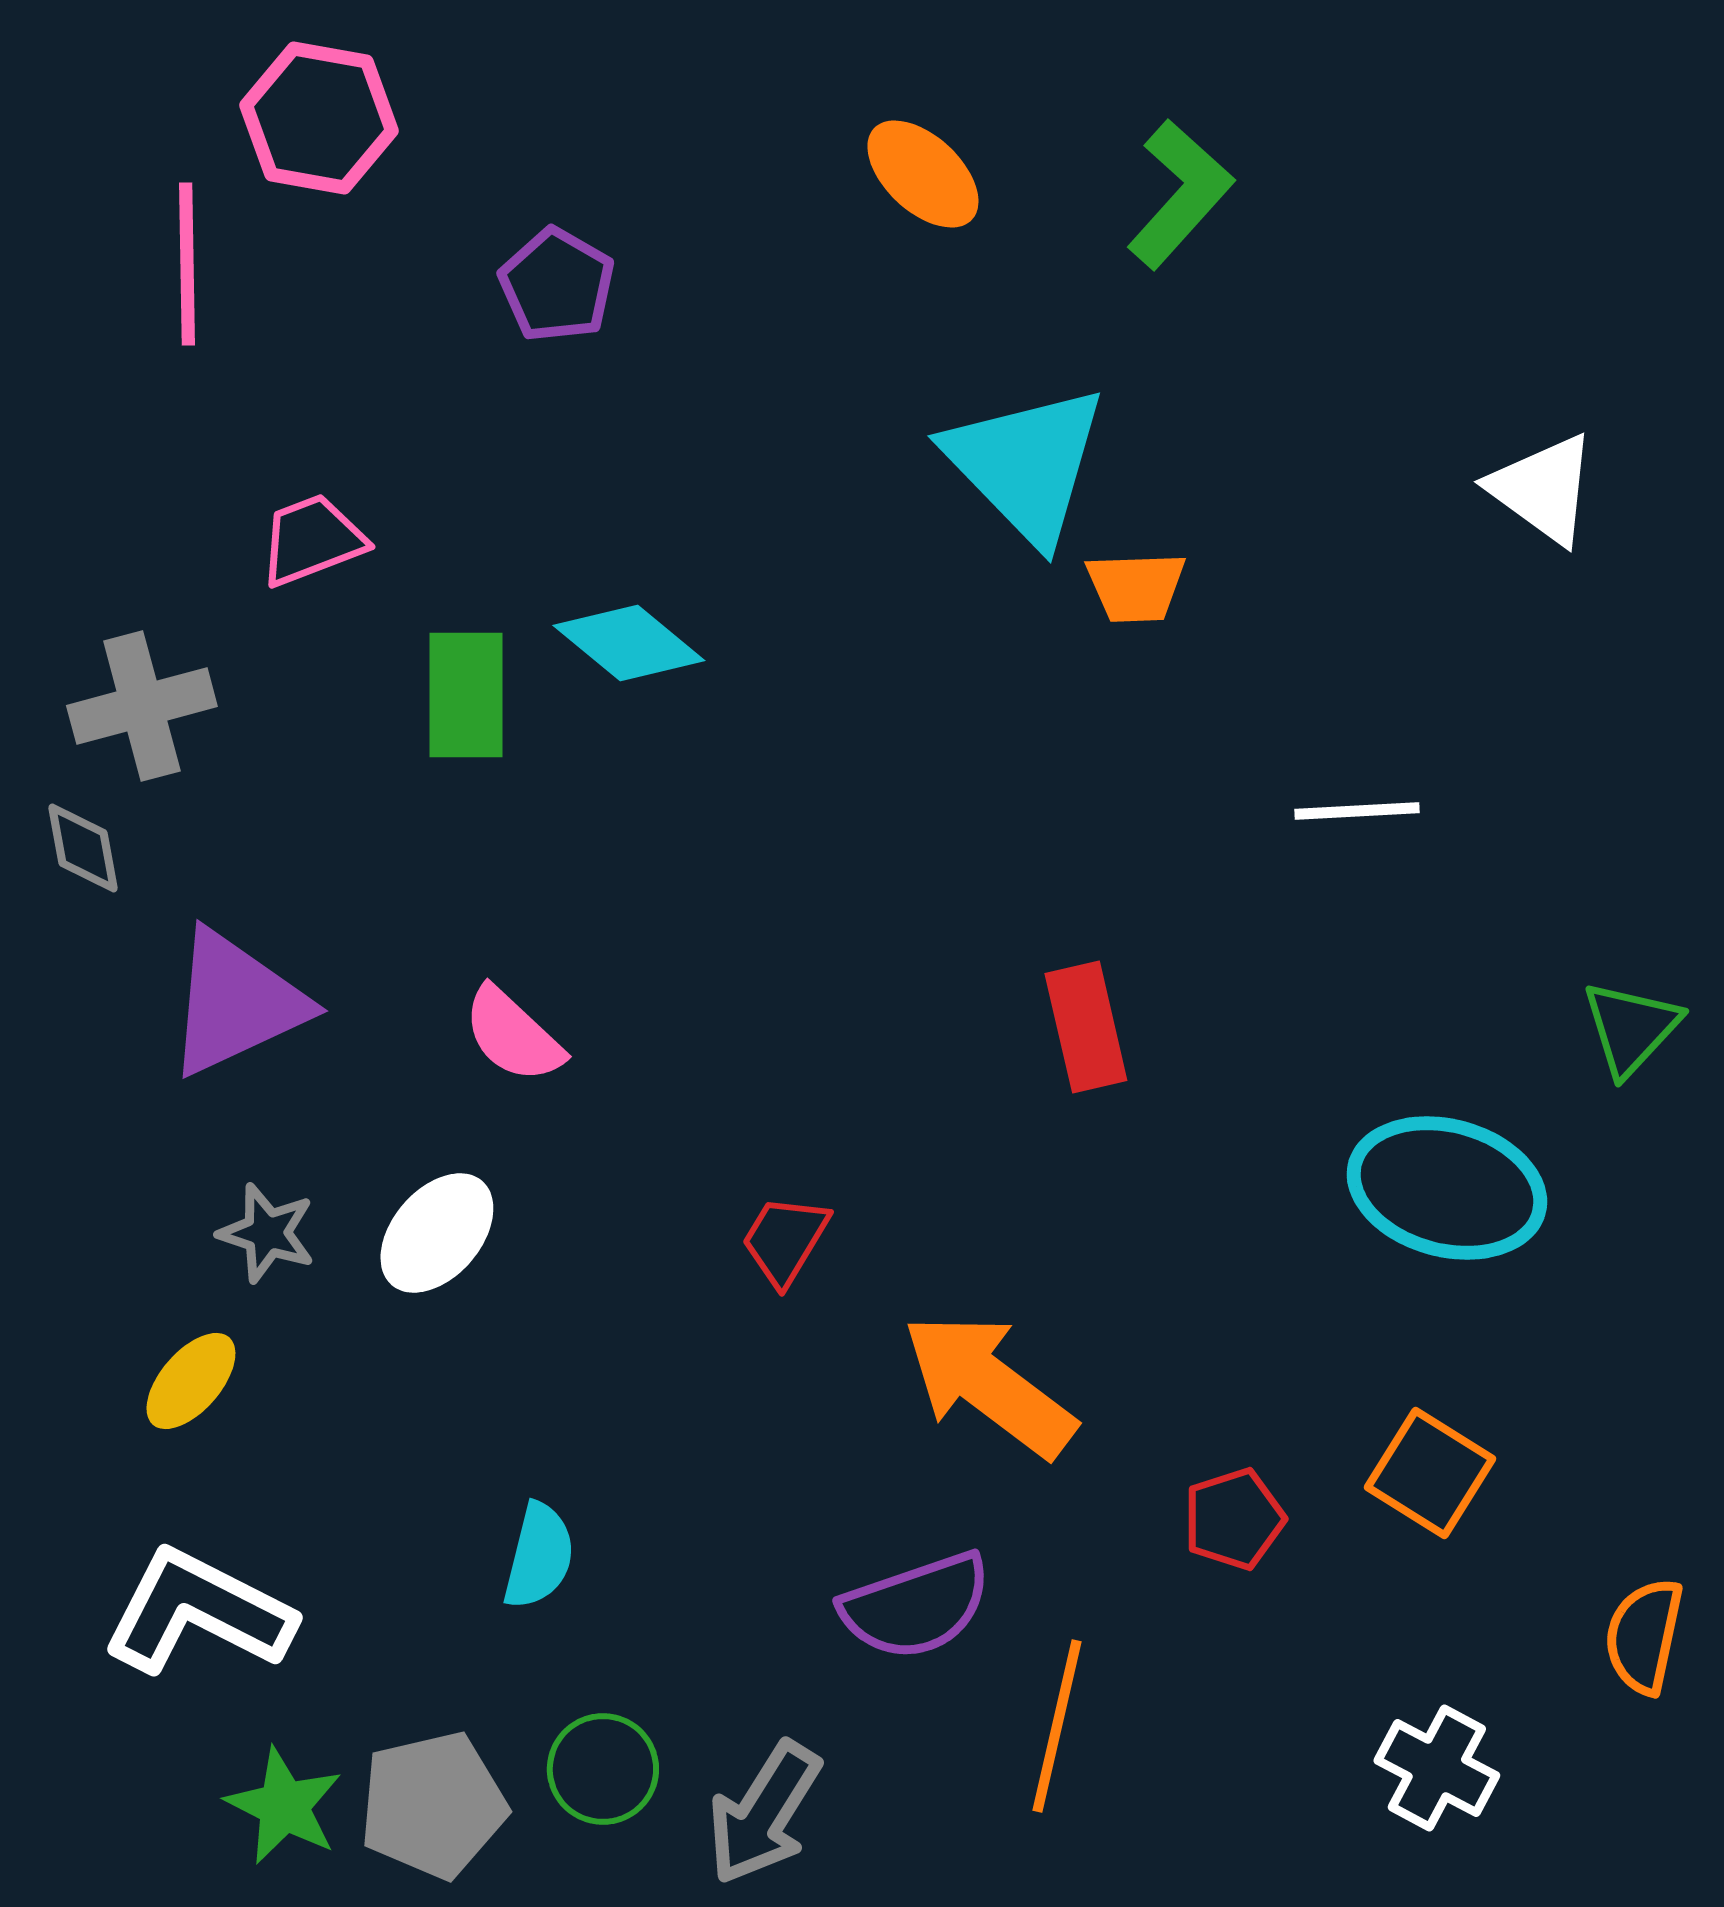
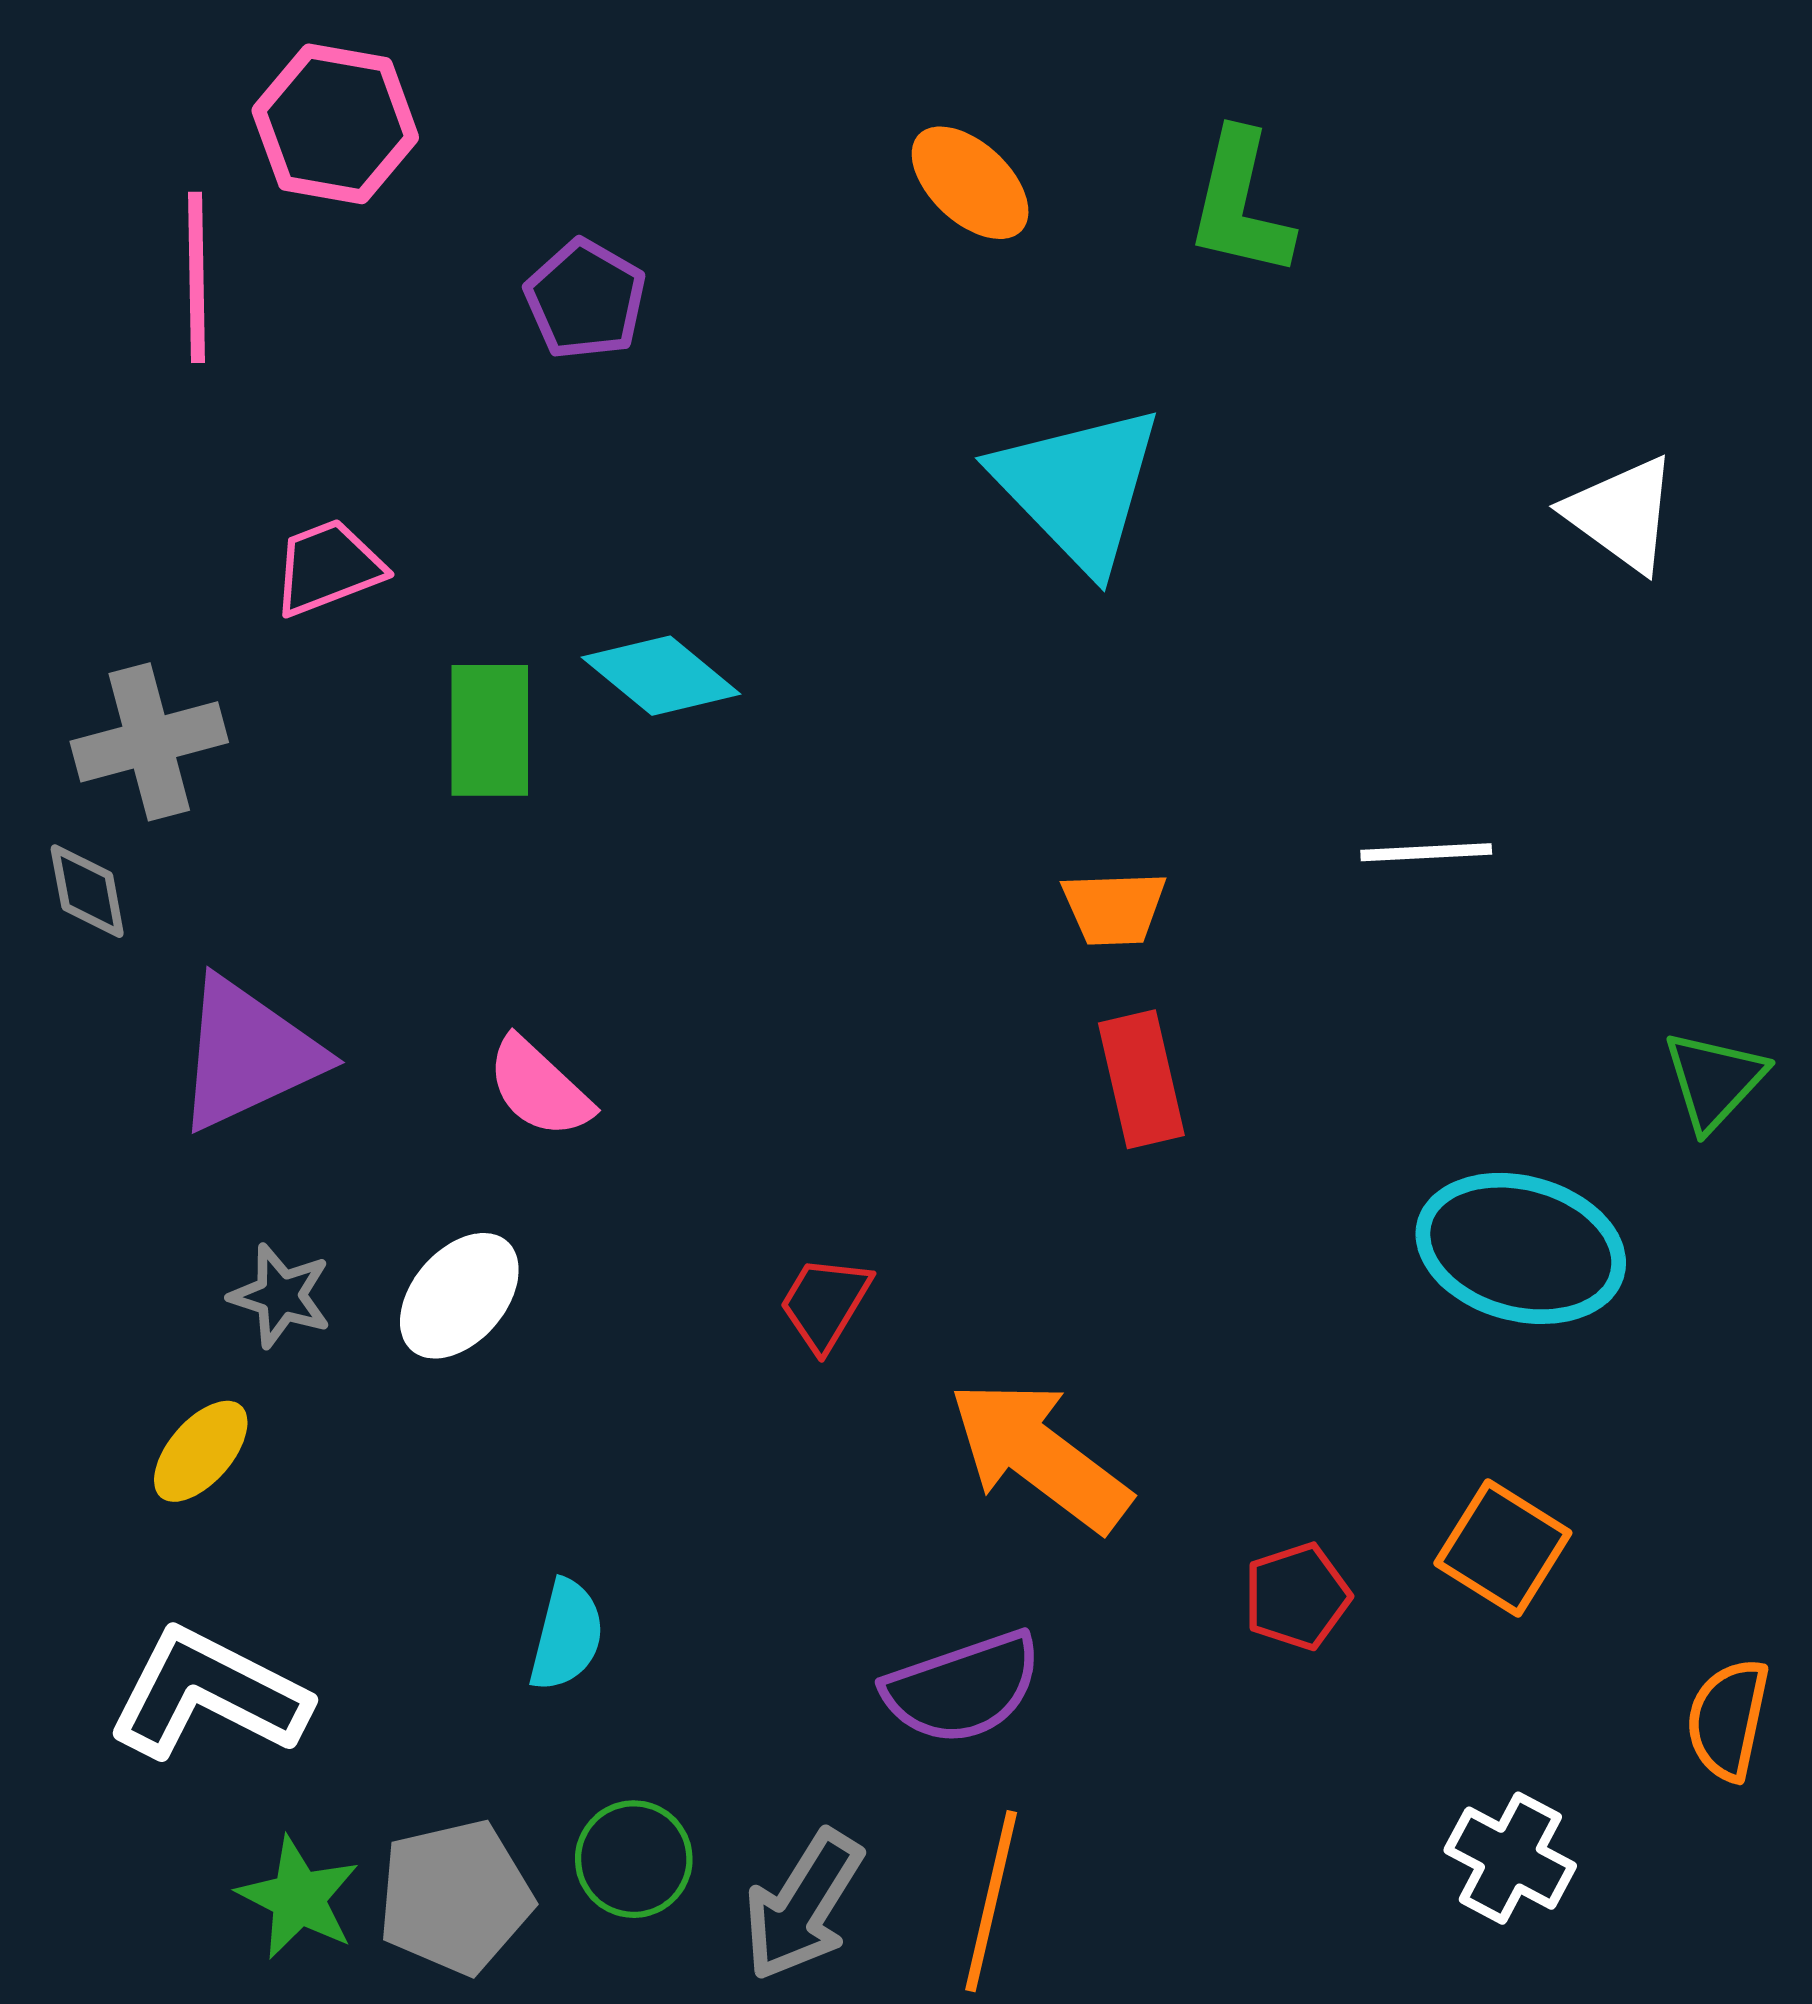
green L-shape: (1180, 194) -> (1240, 204), turned 151
orange trapezoid: (1136, 587) -> (1114, 908), moved
orange line: (1057, 1726) -> (991, 1901), moved

